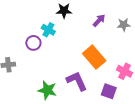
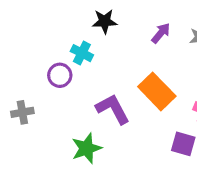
purple L-shape: (77, 81) -> (113, 109), moved
green star: (47, 90) -> (86, 148), turned -30

